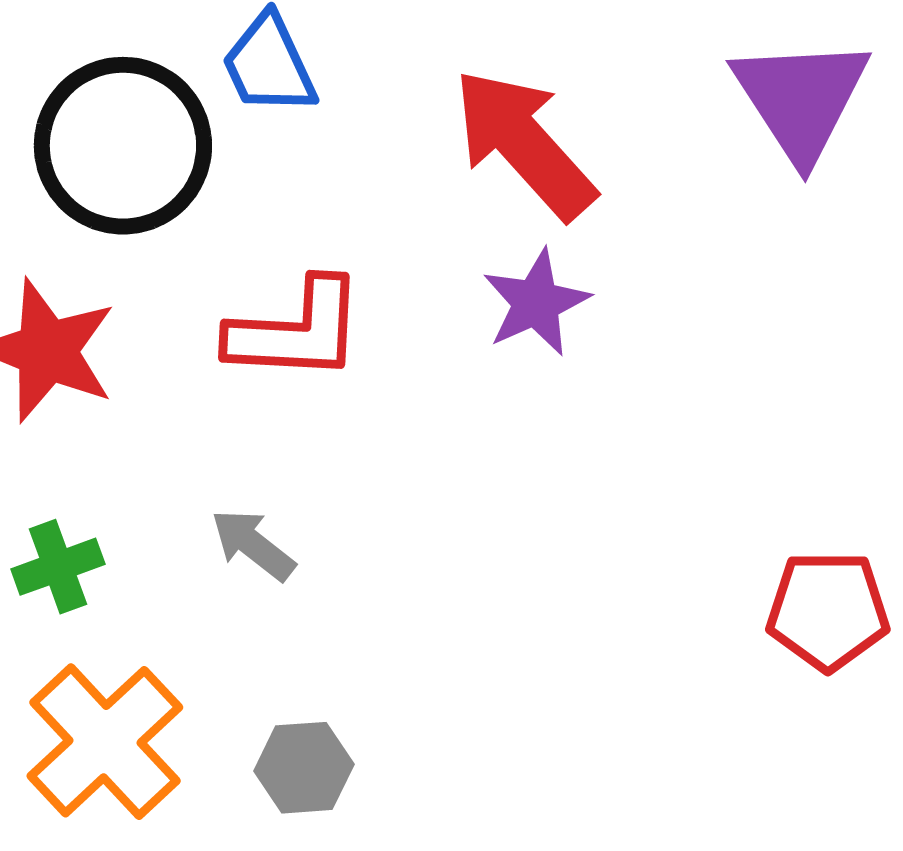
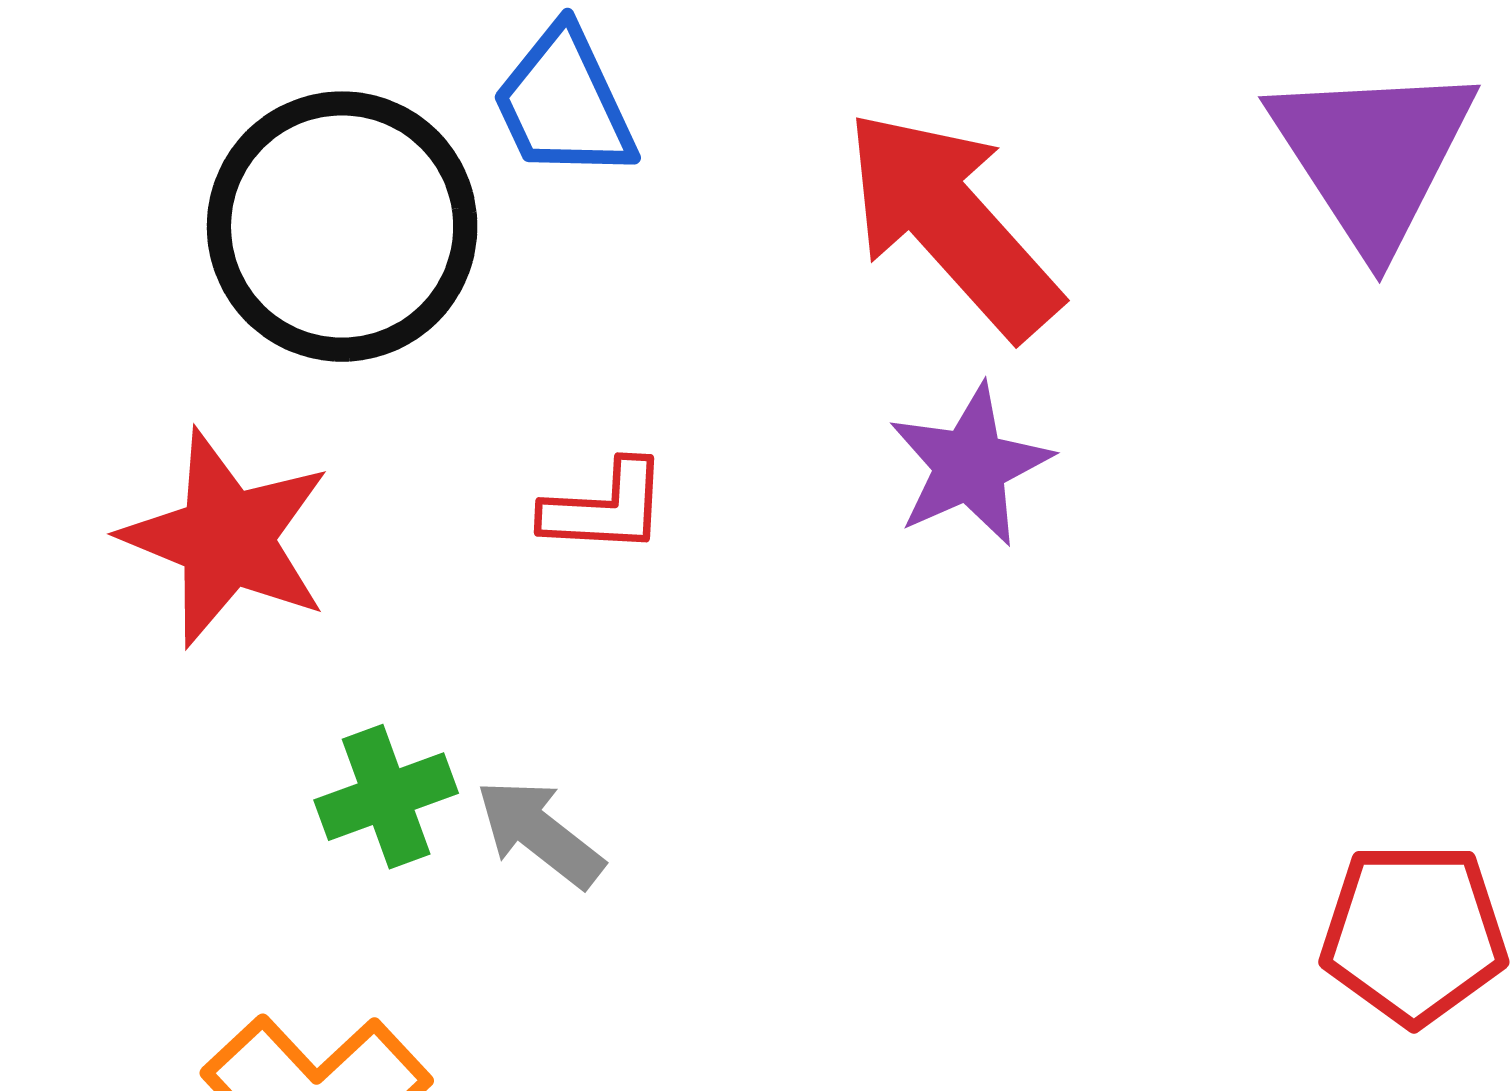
red L-shape: (296, 331) -> (605, 508), size x0.6
green cross: (58, 567) -> (386, 797), moved

